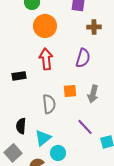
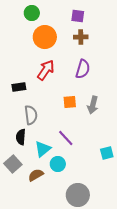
brown cross: (94, 27) -> (81, 37), moved
red arrow: (46, 59) -> (46, 70), turned 40
gray semicircle: (49, 104) -> (31, 115), moved
purple line: (85, 127) -> (66, 138), moved

